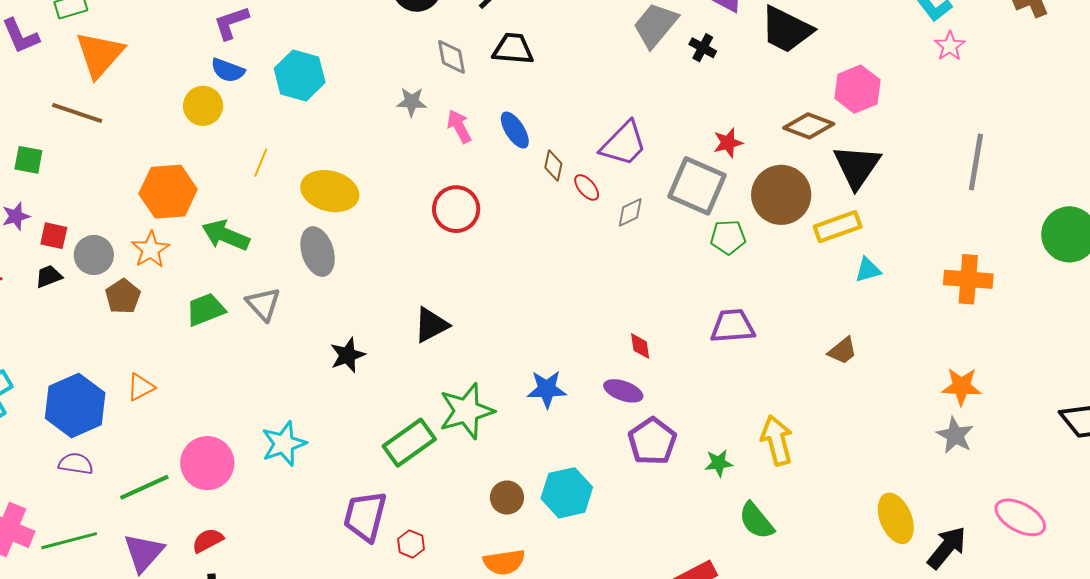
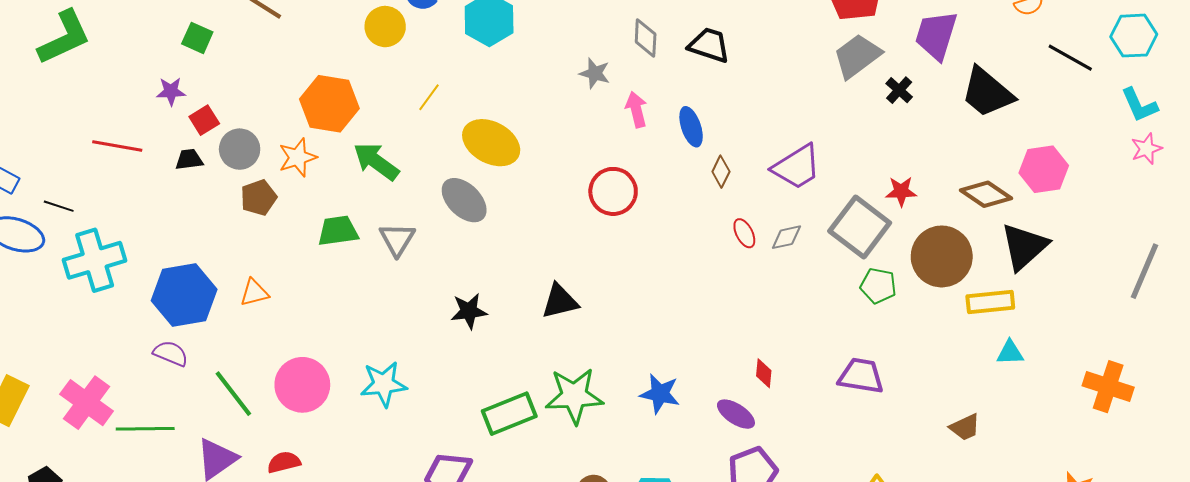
red ellipse: (587, 187) -> (744, 233), moved
red square: (54, 236) -> (204, 120), turned 32
gray ellipse: (318, 252) -> (464, 200), turned -42
green line: (144, 487) -> (233, 394), turned 63

